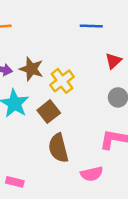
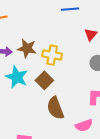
yellow cross: (62, 81) -> (52, 55), turned -36

